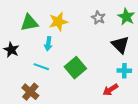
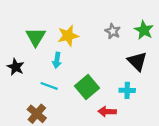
green triangle: (29, 23) -> (36, 37), turned -48
cyan cross: (124, 71) -> (127, 90), moved
red arrow: (110, 90) -> (107, 112), moved, turned 35

